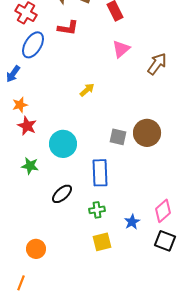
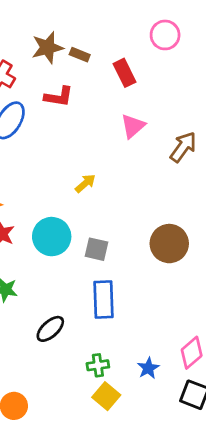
gray square: (118, 137) -> (96, 249), moved
cyan circle: (63, 144) -> (52, 237), moved
green cross: (97, 210) -> (98, 365), moved
yellow square: (102, 242) -> (106, 396), turned -36

